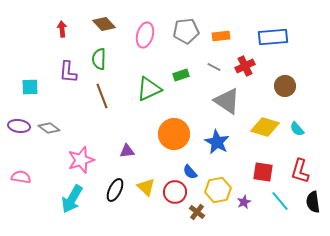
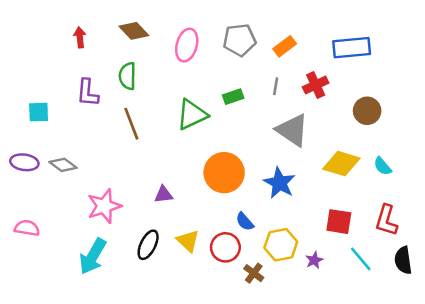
orange rectangle: (221, 36) -> (285, 46), turned -30
gray line: (214, 67) -> (276, 86), turned 72

